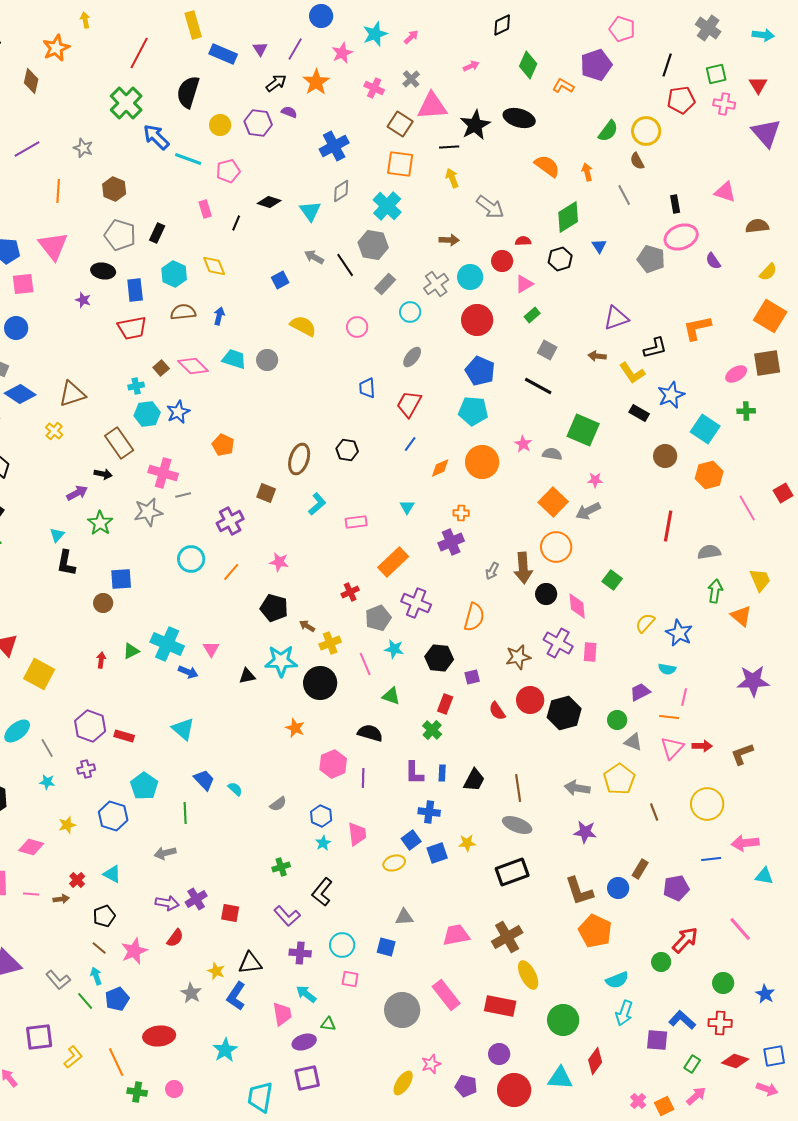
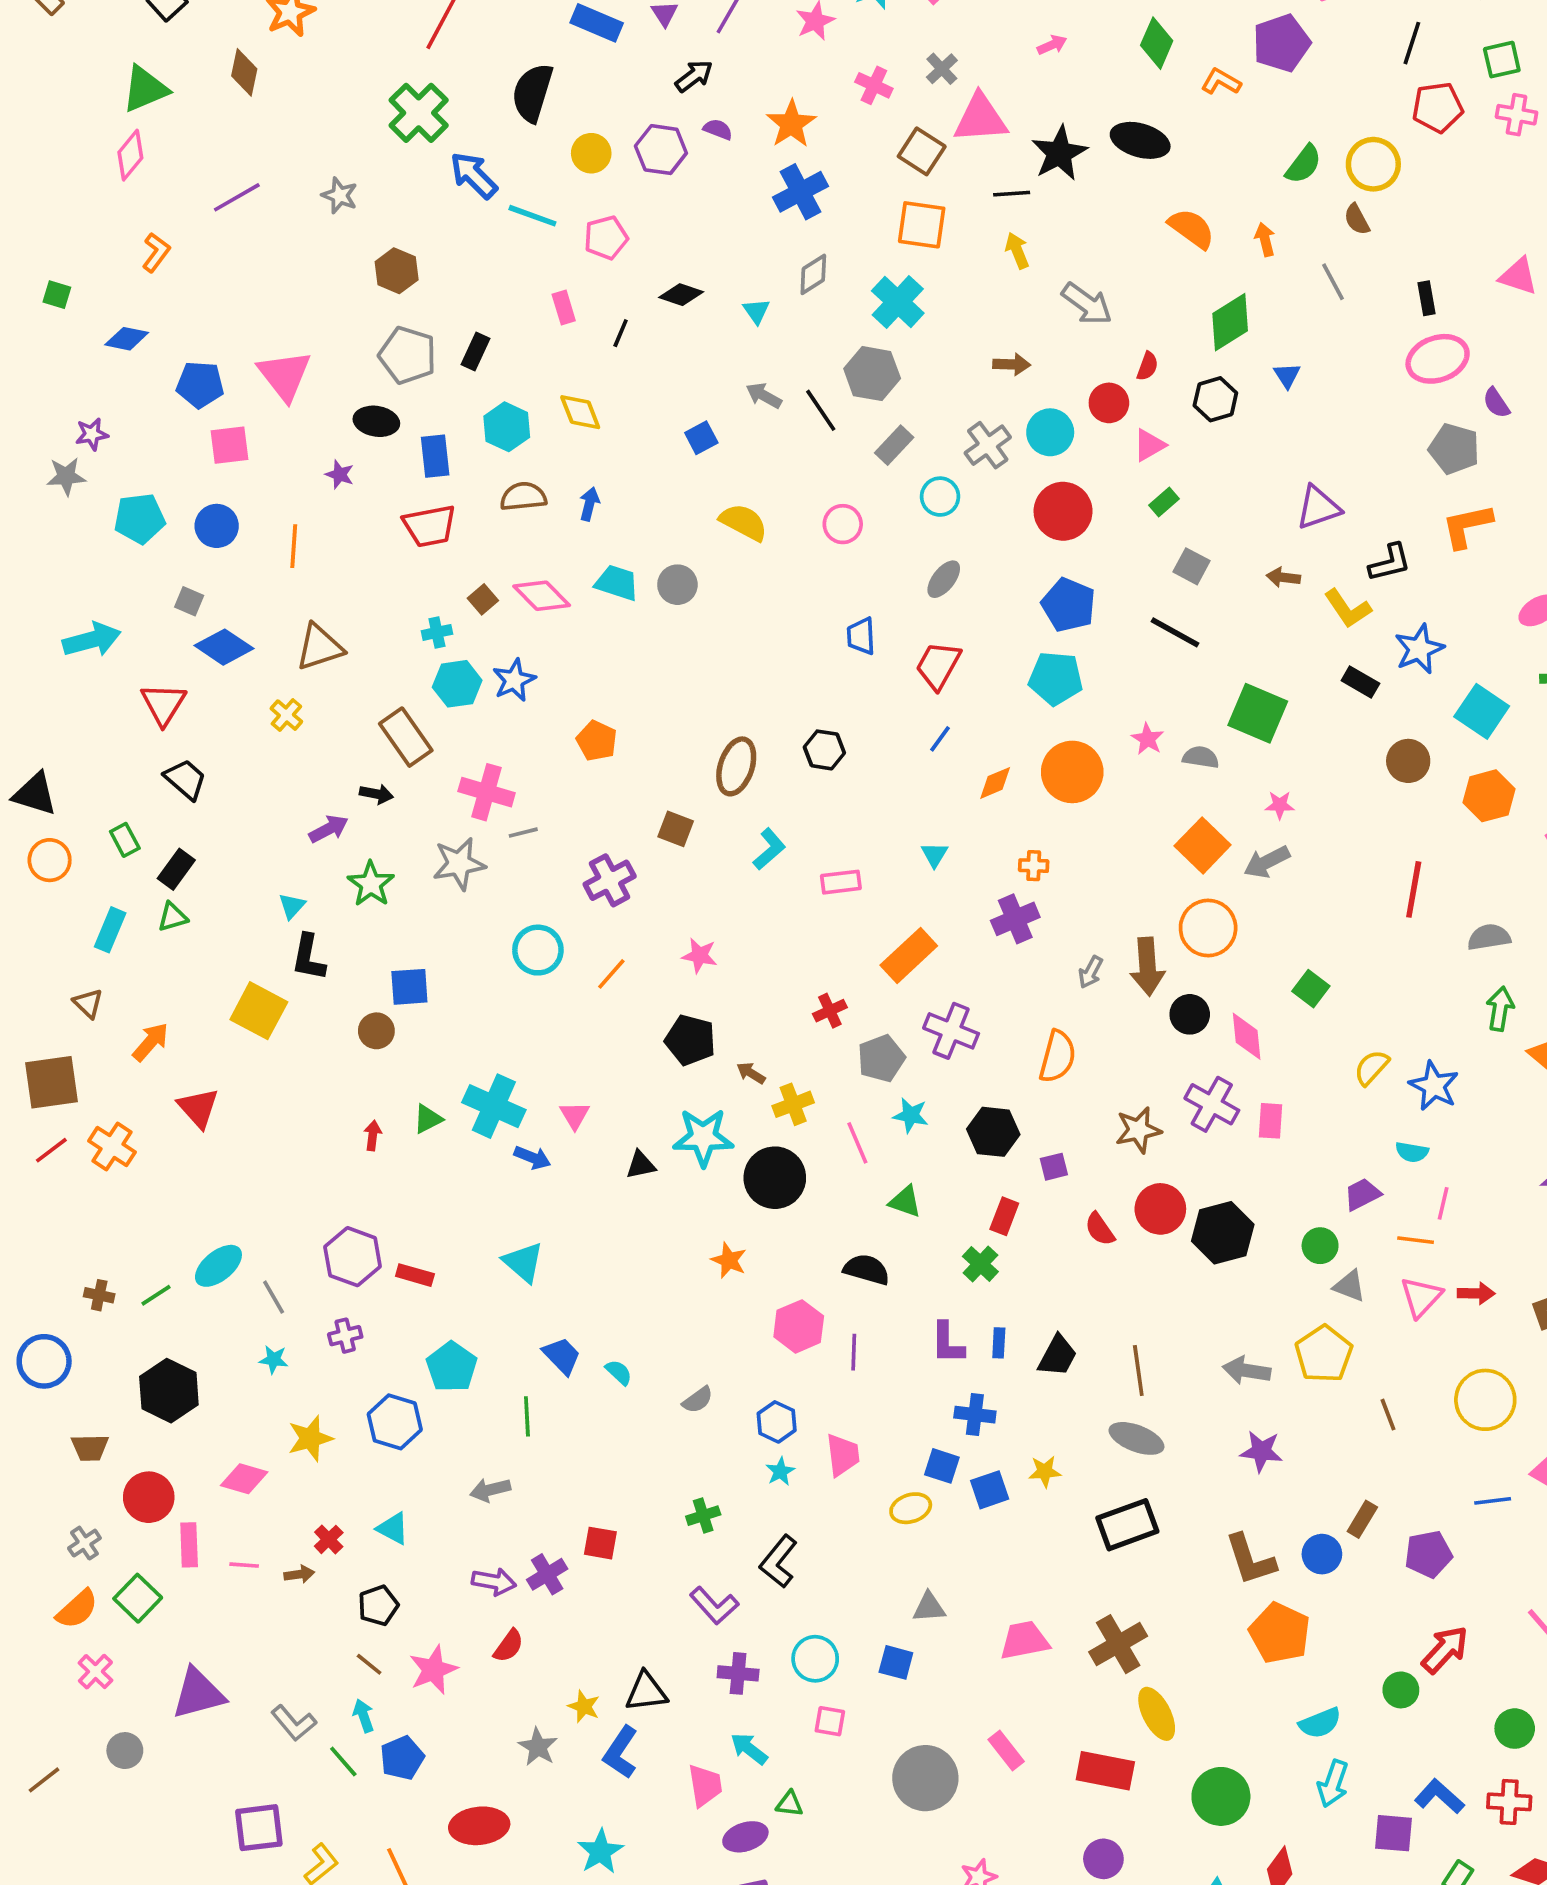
orange star: (316, 82) -> (791, 124), moved
orange line: (58, 191) -> (294, 546), moved
cyan triangle: (310, 211) -> (756, 311), size x0.7
red semicircle: (523, 241) -> (1147, 366), turned 112
gray pentagon: (651, 259) -> (1454, 449), moved
yellow square: (39, 674) -> (259, 1011), moved
yellow star: (67, 825) -> (310, 1438), size x1.4
blue square: (411, 840) -> (942, 1466), turned -36
red square: (230, 913) -> (600, 1543), moved
pink rectangle: (446, 995) -> (1006, 1751), size x0.7

